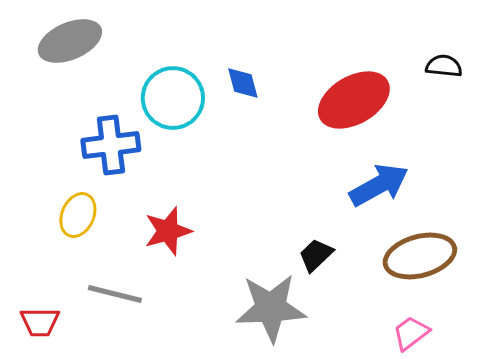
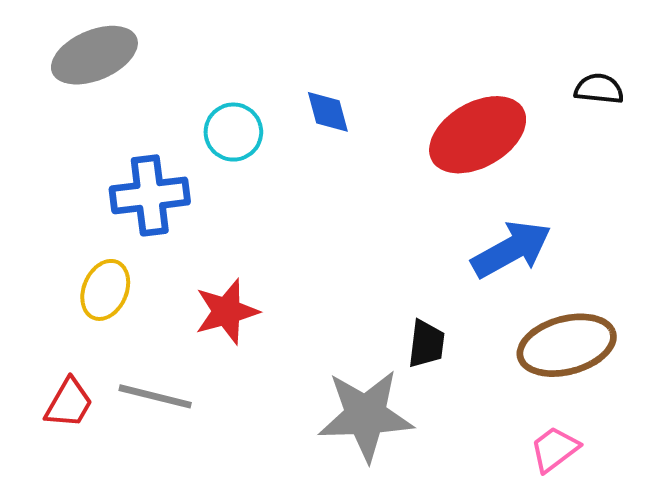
cyan circle: (173, 98) -> (233, 132), size x0.7
black trapezoid: (316, 255) -> (426, 344), turned 141
red trapezoid: (40, 322) -> (69, 403), moved, turned -60

